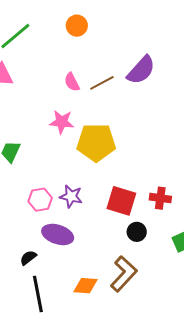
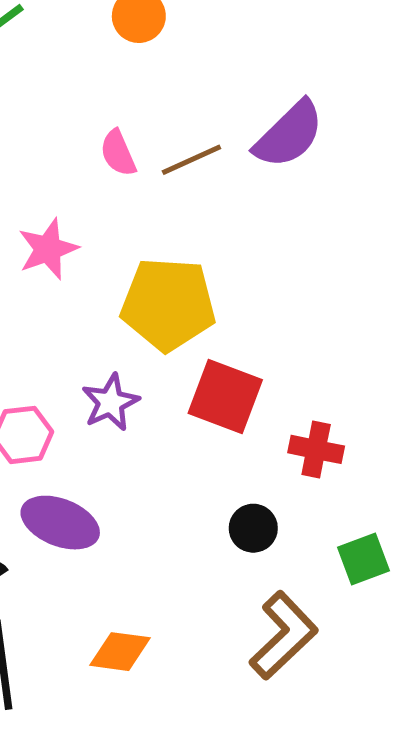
pink star: (62, 122) -> (48, 249), moved, turned -30
purple star: (71, 196) -> (110, 402), moved, turned 30
red square: (121, 201) -> (225, 396), moved
brown L-shape: (124, 274) -> (284, 635), moved

